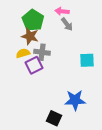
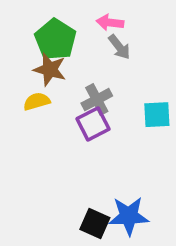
gray cross: (42, 52) -> (97, 100), moved, turned -35
purple square: (34, 65) -> (93, 124), moved
blue star: (75, 100) -> (129, 216), moved

